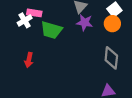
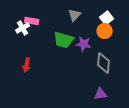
purple star: (85, 23) -> (84, 44), moved
green trapezoid: (51, 30) -> (64, 40), moved

